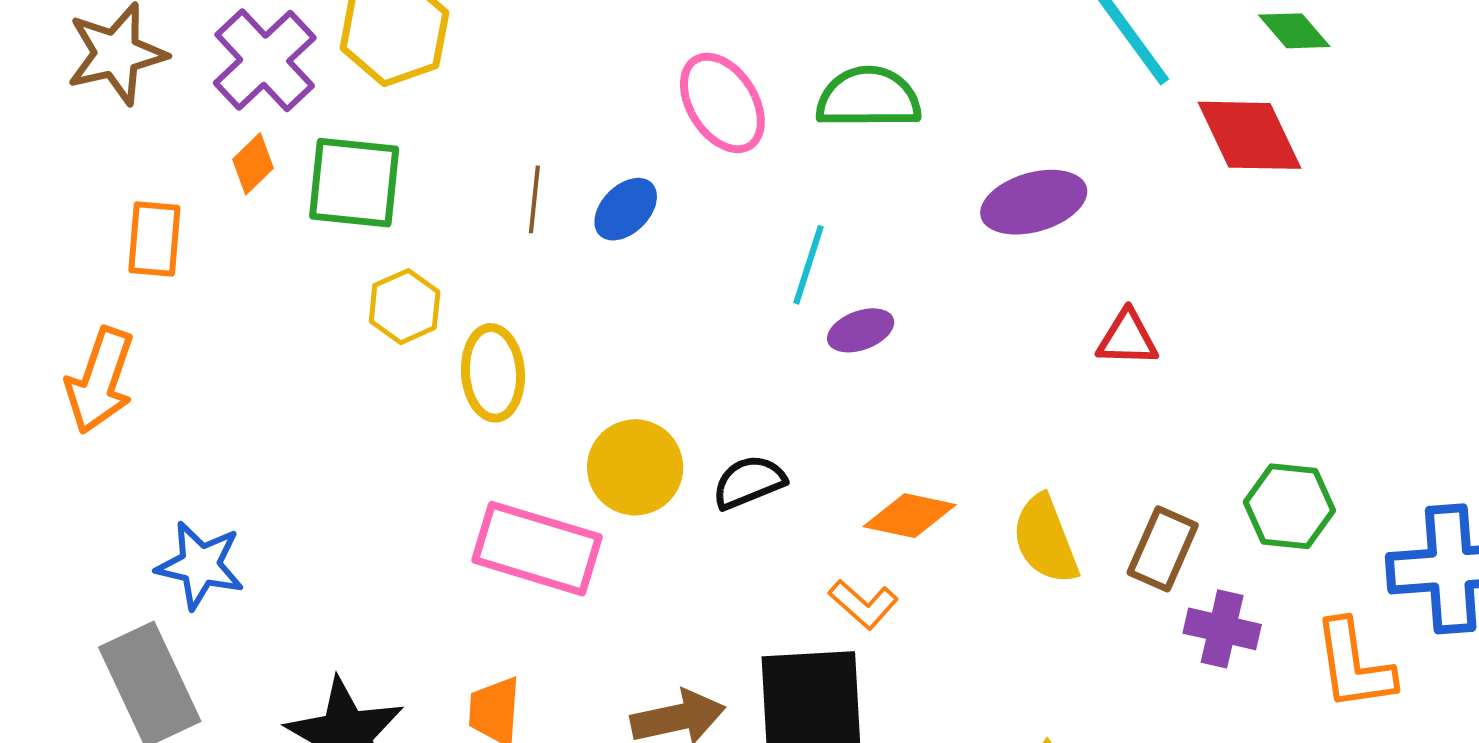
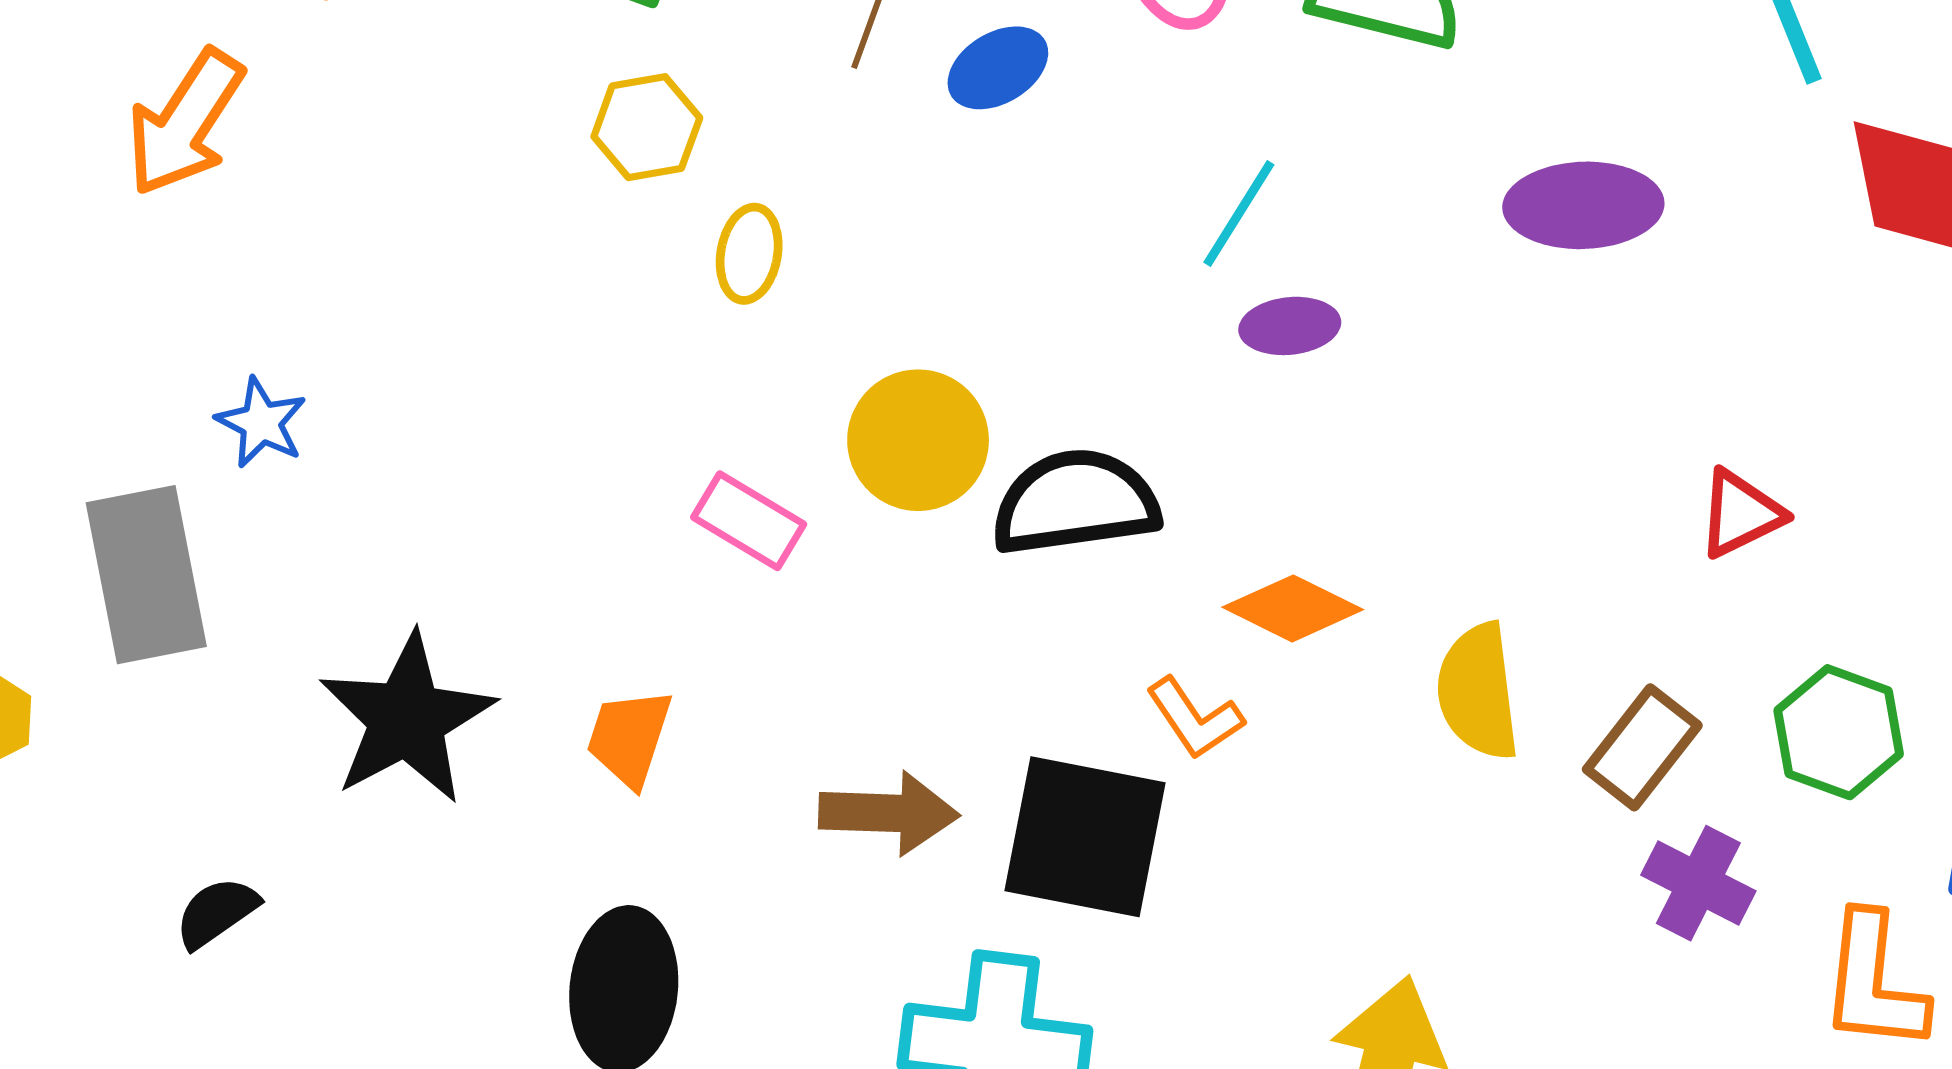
red triangle: (1127, 338) -> (1740, 514), moved, turned -42
yellow ellipse: (493, 373) -> (749, 254), size x0.7
black semicircle: (749, 482) -> (1075, 502), size x1.5
pink rectangle: (537, 549) -> (749, 521), size x0.6
blue star: (200, 565) -> (261, 423), size x0.7

